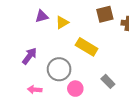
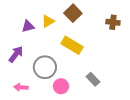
brown square: (105, 14) -> (73, 13), moved, turned -30
purple triangle: (42, 16) -> (28, 26), moved

